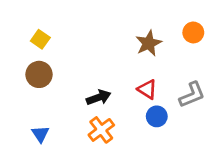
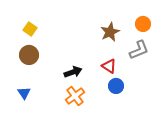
gray L-shape: (192, 95) -> (139, 50), moved
blue triangle: (40, 134) -> (24, 93), moved

